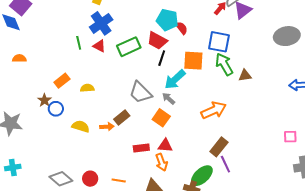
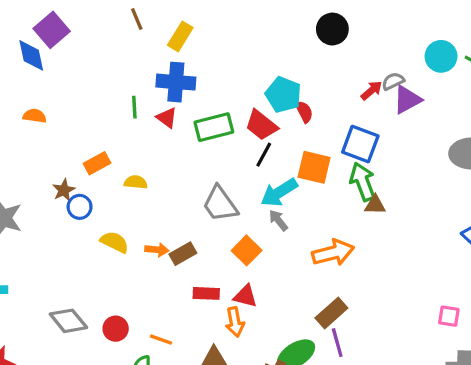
blue cross: (101, 23) -> (176, 82), turned 30
brown triangle: (245, 75) -> (375, 205), moved
gray arrow: (169, 99) -> (278, 220), moved
brown rectangle: (122, 117) -> (183, 254), moved

